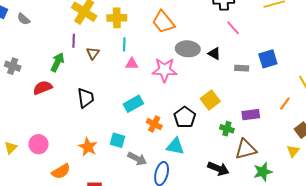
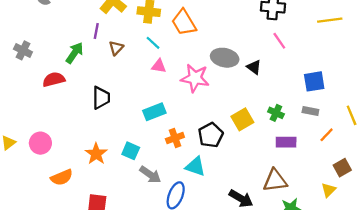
orange trapezoid: (163, 22) -> (184, 22), moved
cyan line: (124, 44) -> (153, 43), turned -56
gray rectangle: (242, 68) -> (310, 111), moved
orange cross: (154, 124) -> (175, 138), turned 35
green cross: (227, 129) -> (276, 113), moved

